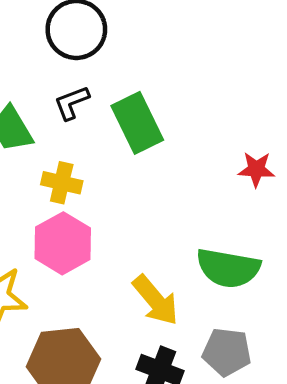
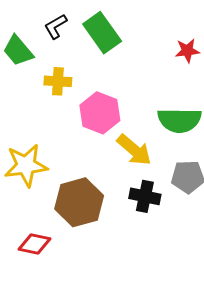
pink hexagon: (63, 243) -> (100, 113), moved

